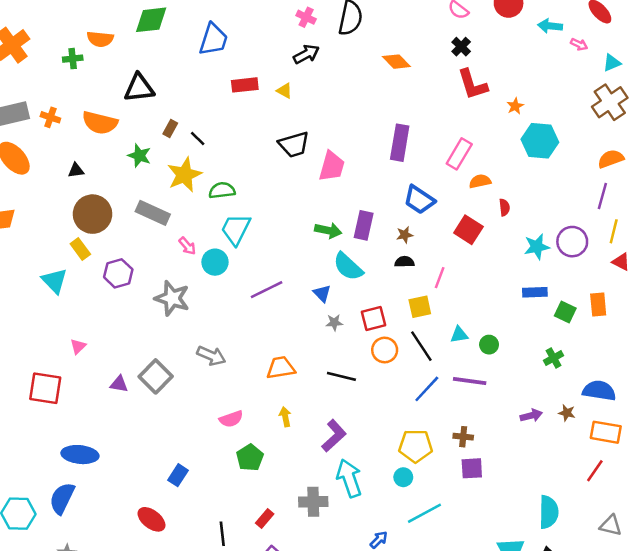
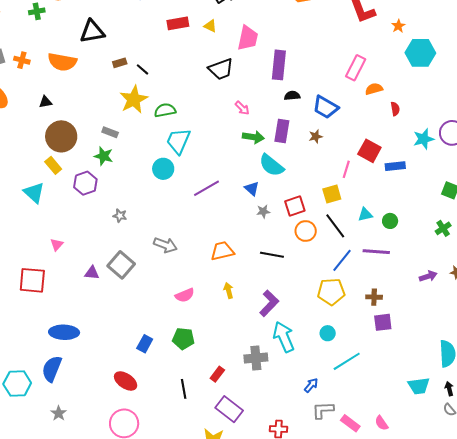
brown rectangle: (170, 129) -> (120, 63), turned 48
purple rectangle: (400, 143) -> (279, 65), moved
green star: (139, 156) -> (104, 156), moved
pink trapezoid: (332, 166) -> (248, 38), moved
gray rectangle: (153, 213) -> (110, 132), size x0.6
red square: (468, 230) -> (369, 151), moved
pink arrow: (187, 246) -> (242, 108), moved
black semicircle: (404, 262) -> (292, 96), moved
blue rectangle: (535, 292) -> (395, 166), moved
gray star: (172, 298) -> (120, 216), moved, size x0.5
yellow pentagon: (416, 446) -> (331, 292), moved
green pentagon: (250, 458) -> (183, 339), moved, turned -30

